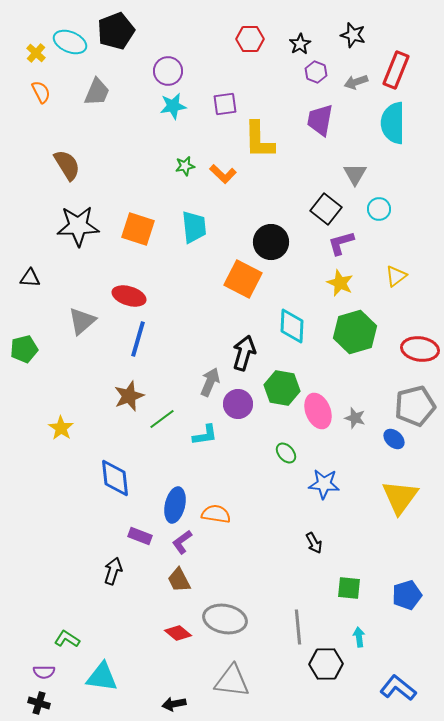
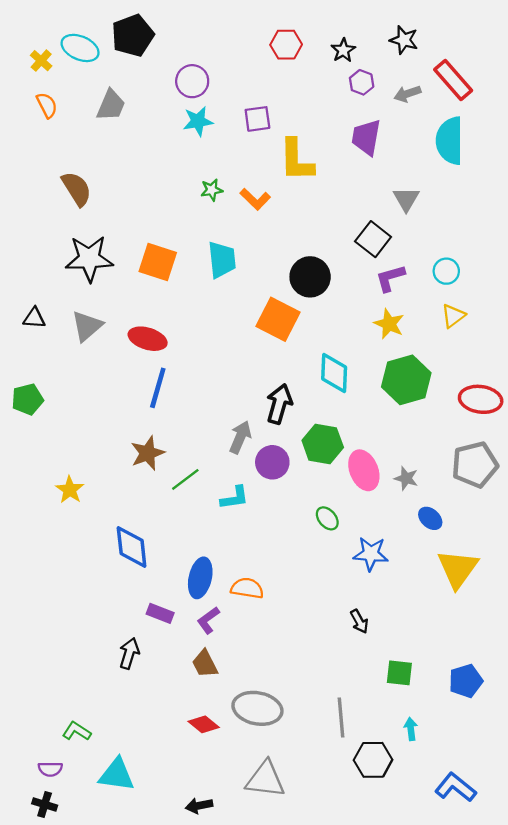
red rectangle: (396, 70) -> (453, 80), turned -63
cyan circle: (379, 209) -> (446, 271), moved
gray triangle: (82, 321) -> (87, 326), moved
blue ellipse: (394, 439) -> (430, 518), moved

